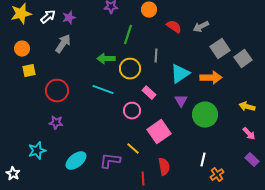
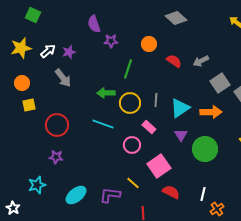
gray arrow: (63, 44) -> (63, 78), turned 108
gray line: (156, 56) -> (156, 100), moved
red semicircle: (164, 167) -> (171, 192), moved, turned -54

